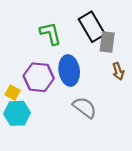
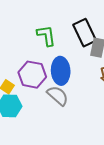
gray semicircle: (85, 107) -> (58, 96), moved

